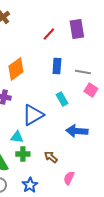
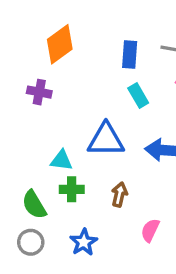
blue rectangle: (57, 66) -> (130, 55), moved
blue triangle: (33, 115) -> (106, 140), moved, turned 30
brown arrow: (51, 157) -> (119, 194), turned 64

